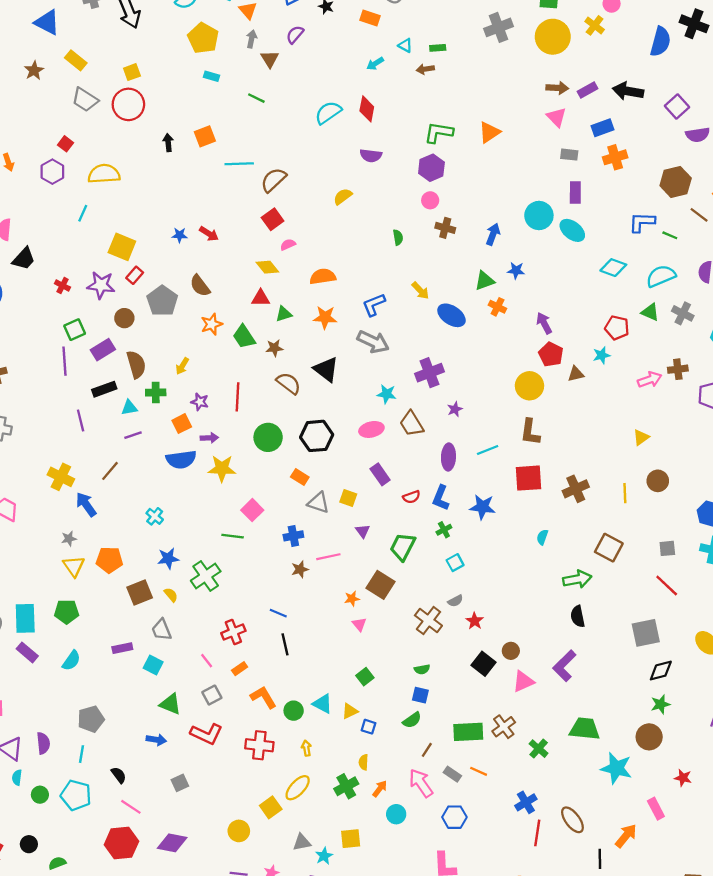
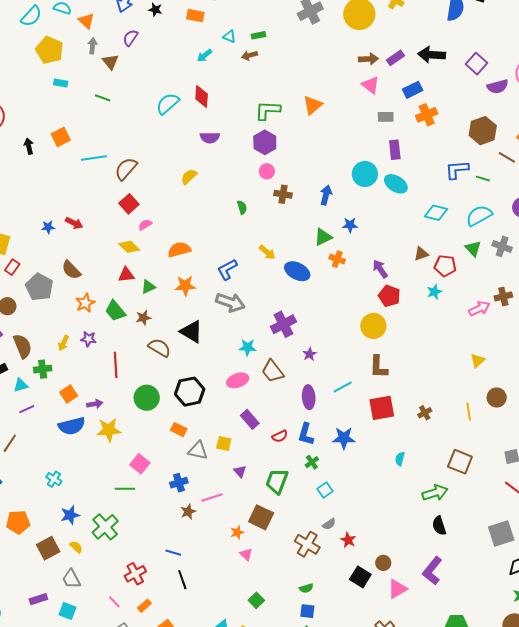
green triangle: (650, 312) -> (473, 249), turned 30
brown triangle: (576, 374) -> (421, 254), moved
purple star: (200, 402) -> (88, 339), moved
brown cross: (576, 489) -> (425, 413), size x0.6

